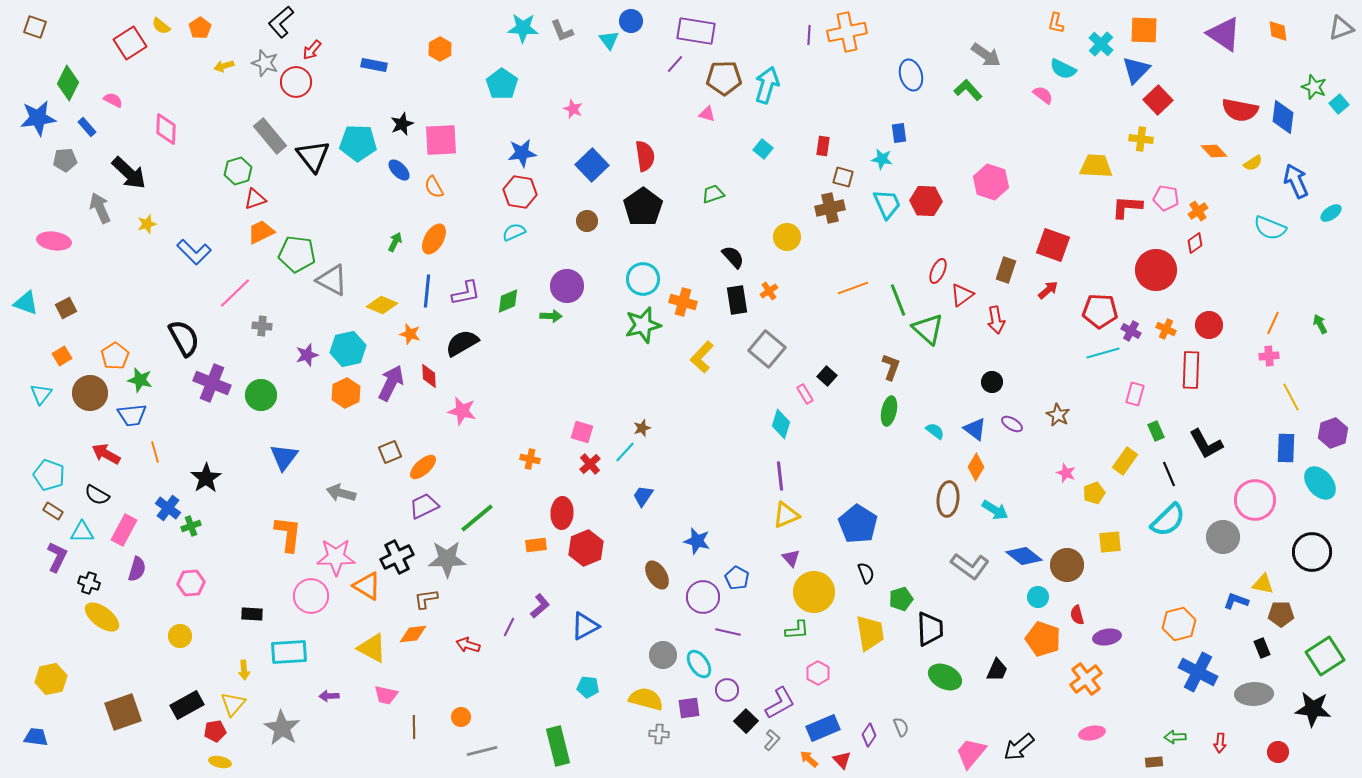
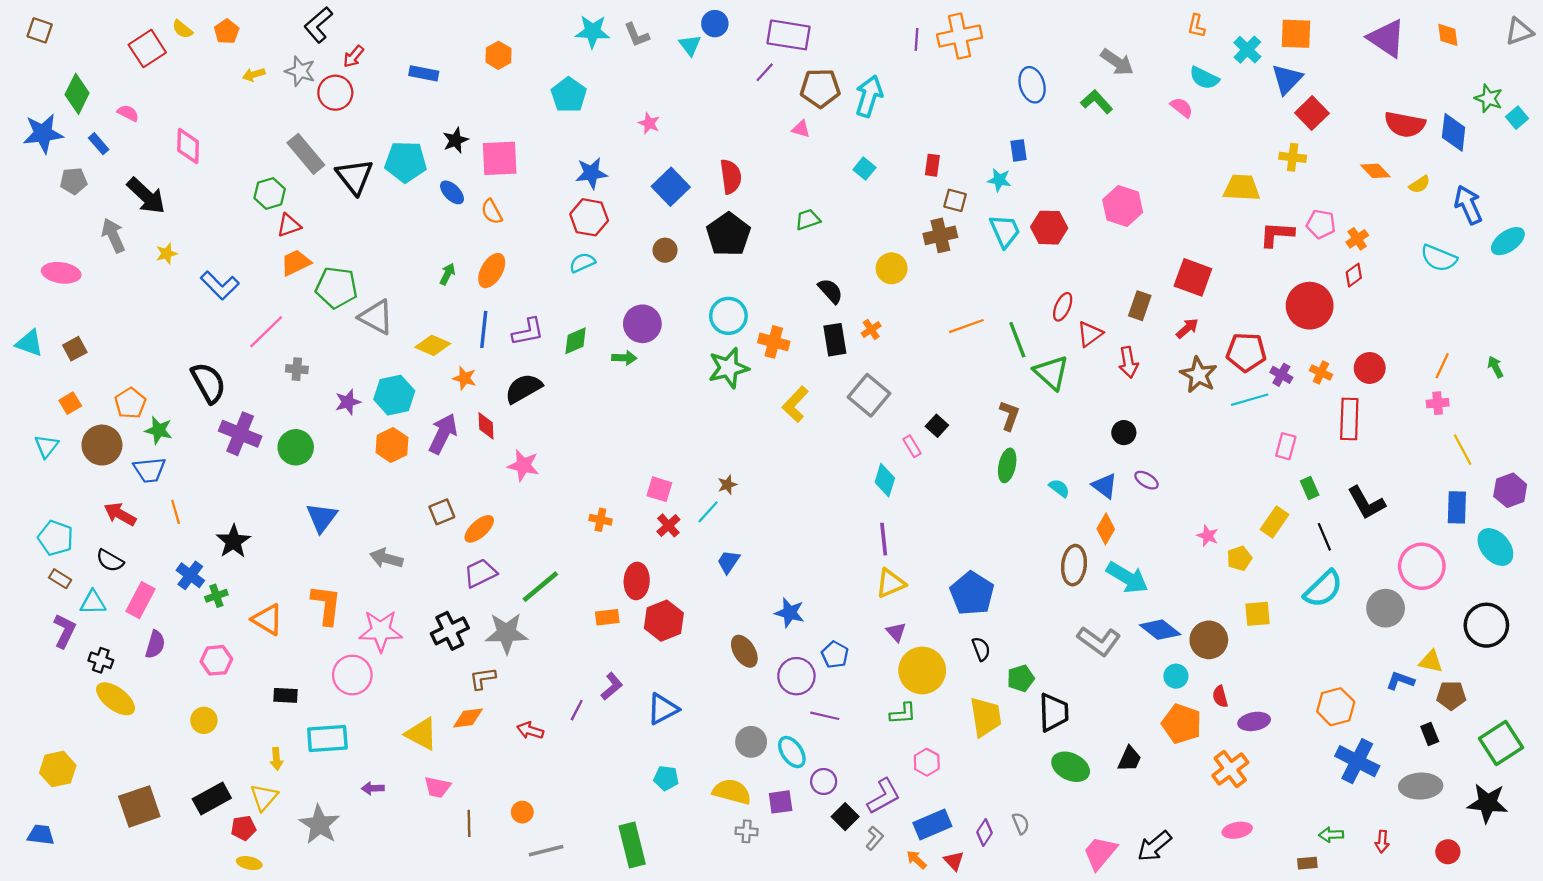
cyan ellipse: (1331, 213) -> (1508, 241), size x1.4
brown star: (1058, 415) -> (1199, 375), moved, size x1.4
cyan arrow: (995, 510) -> (1127, 578), size x1.4
orange triangle: (367, 586) -> (267, 619), moved

